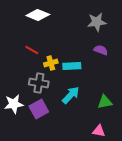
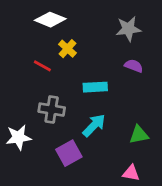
yellow cross: (51, 63) -> (67, 49), moved, turned -32
purple square: (39, 109) -> (69, 153), moved

